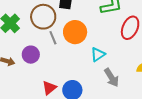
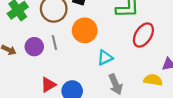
gray line: (53, 38) -> (54, 43), moved

